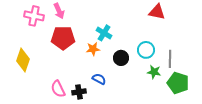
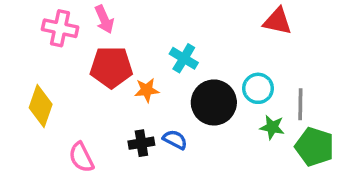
orange star: (93, 49) -> (147, 90), moved
black circle: (121, 58) -> (214, 102), size x1.6
pink semicircle: (58, 89) -> (81, 157), moved
black cross: (79, 92) -> (141, 143), moved

